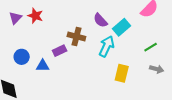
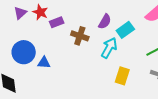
purple semicircle: (100, 20) -> (105, 22), turned -112
purple rectangle: (60, 51) -> (57, 22), moved
blue circle: (22, 57) -> (24, 52), size x1.5

